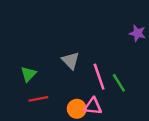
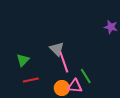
pink line: (99, 77) -> (64, 62), moved
green line: (119, 83) -> (86, 76), moved

